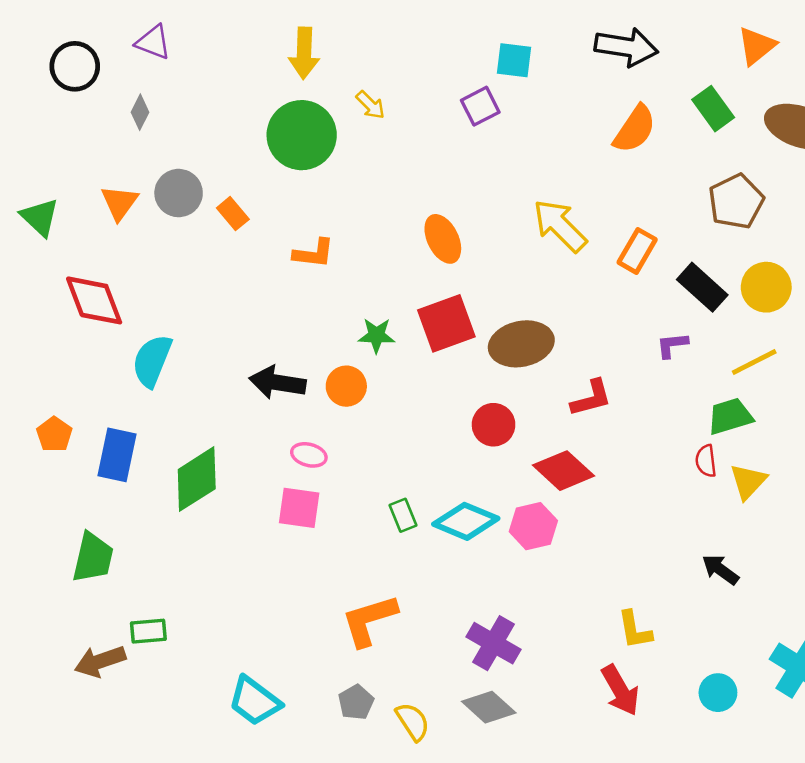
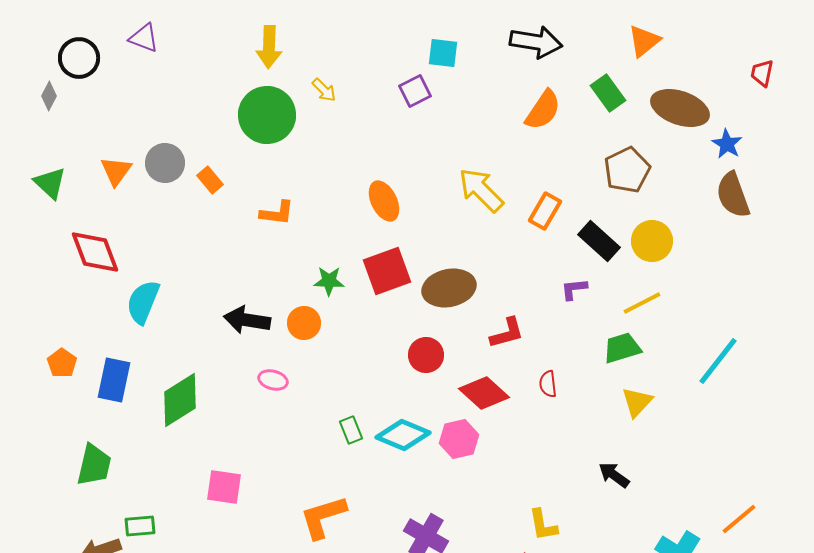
gray diamond: (140, 112) -> (49, 96), moved
red semicircle: (706, 461) -> (548, 384), moved
pink square: (299, 508) -> (224, 487), moved

